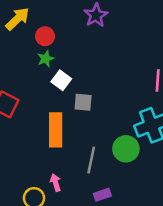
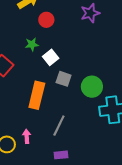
green star: (46, 59) -> (32, 44), moved
green circle: (126, 149) -> (92, 87), moved

